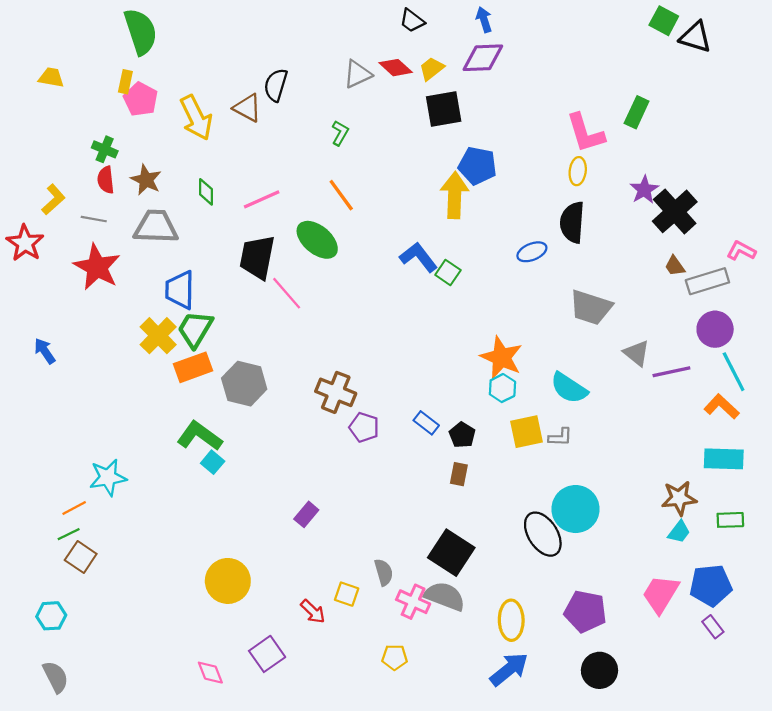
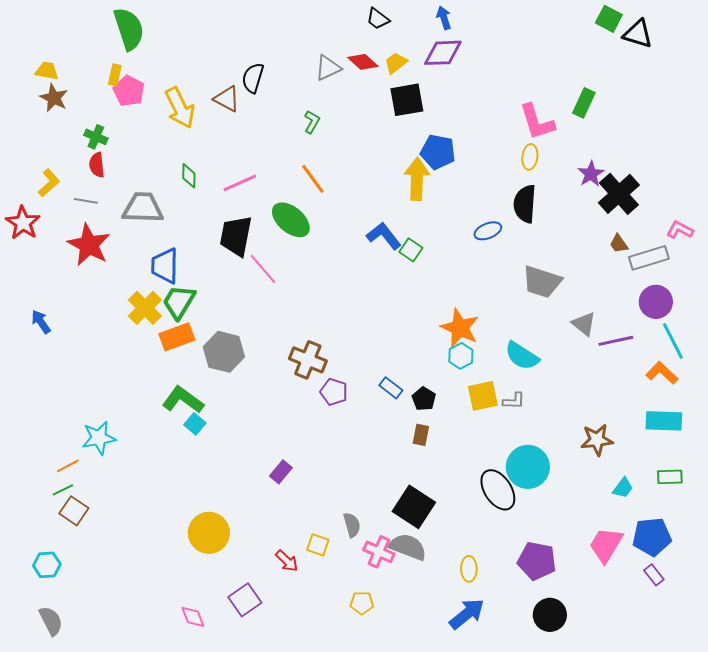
brown star: (146, 180) -> (54, 98), moved
brown star: (679, 498) -> (597, 440), moved
yellow ellipse: (511, 620) -> (469, 569), size x0.7

